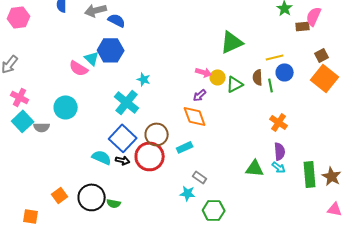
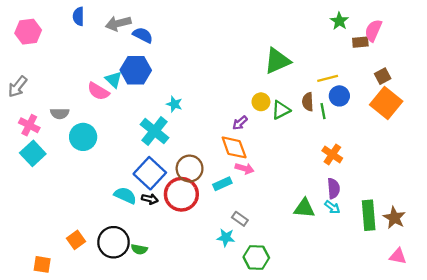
pink arrow: (204, 72) -> (245, 169), moved
gray semicircle: (42, 127) -> (60, 114), moved

